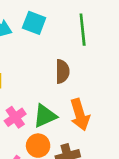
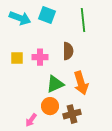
pink cross: (15, 117) -> (40, 57), moved, turned 35

